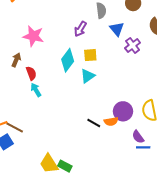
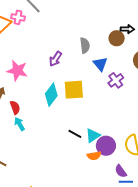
purple arrow: (80, 29) -> (55, 59), moved
yellow square: (90, 55) -> (74, 90), size x1.5
cyan triangle: (88, 76) -> (93, 136), moved
black line: (94, 123) -> (75, 134), moved

